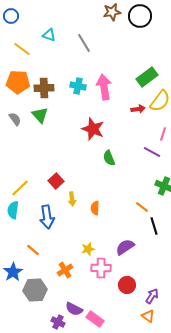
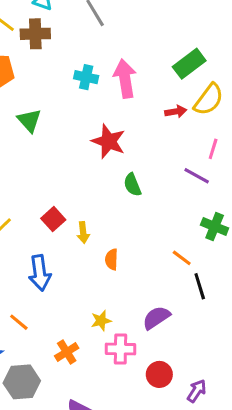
brown cross: (44, 88) -> (35, 34), moved
yellow arrow: (72, 199) -> (83, 233), moved

